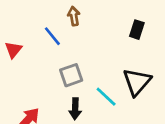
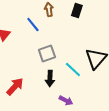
black rectangle: (137, 30) -> (77, 11), moved

